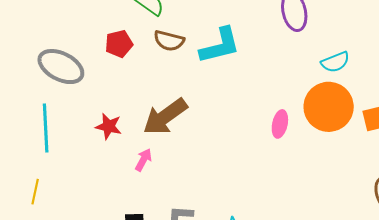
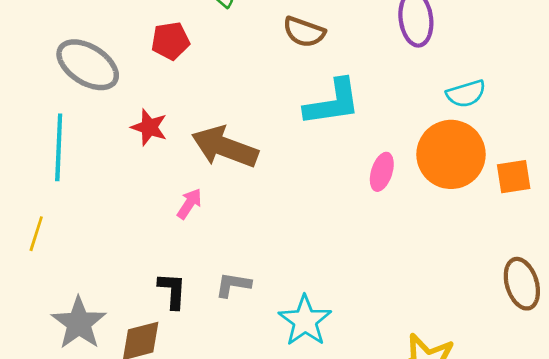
brown semicircle: (169, 41) -> (304, 32), moved
cyan L-shape: (220, 46) -> (332, 103), moved
brown arrow: (165, 117) -> (225, 147), turned 51
red star: (109, 126) -> (149, 127), moved

